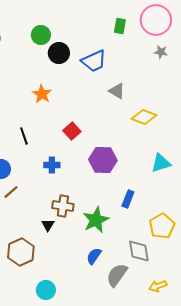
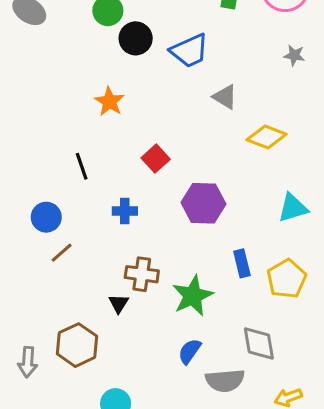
gray star: (161, 52) -> (294, 55), moved
blue rectangle: (128, 199) -> (242, 263), turned -36
yellow pentagon: (162, 226) -> (287, 279), moved
gray semicircle: (117, 275) -> (225, 380), turned -130

